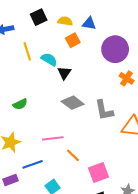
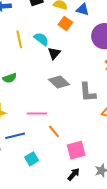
orange square: (73, 40) -> (65, 24), turned -32
yellow line: (27, 51) -> (19, 39), moved

